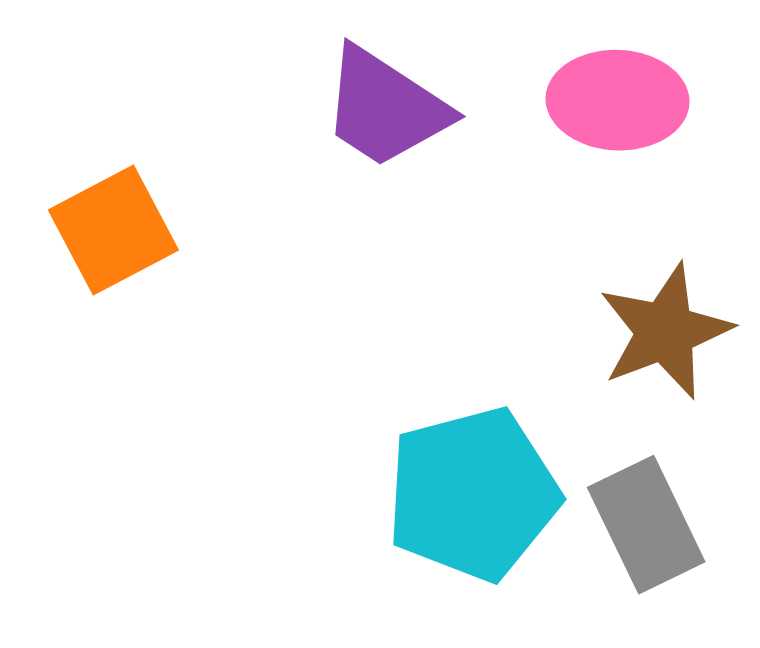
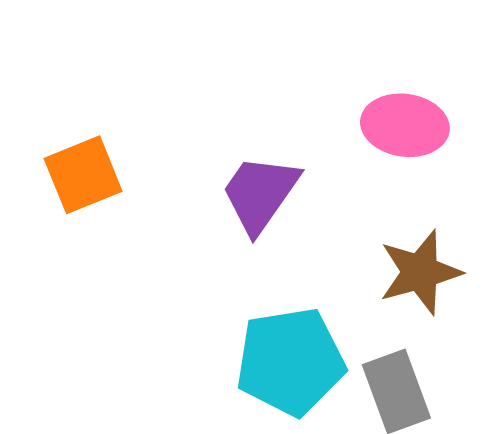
purple trapezoid: (385, 108) -> (260, 194), moved, turned 86

